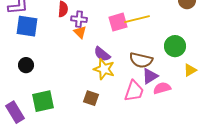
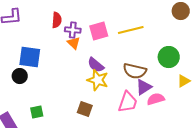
pink square: (118, 22) -> (99, 31), moved
blue square: (27, 26) -> (30, 57), moved
green square: (43, 101) -> (37, 112), size x0.6

